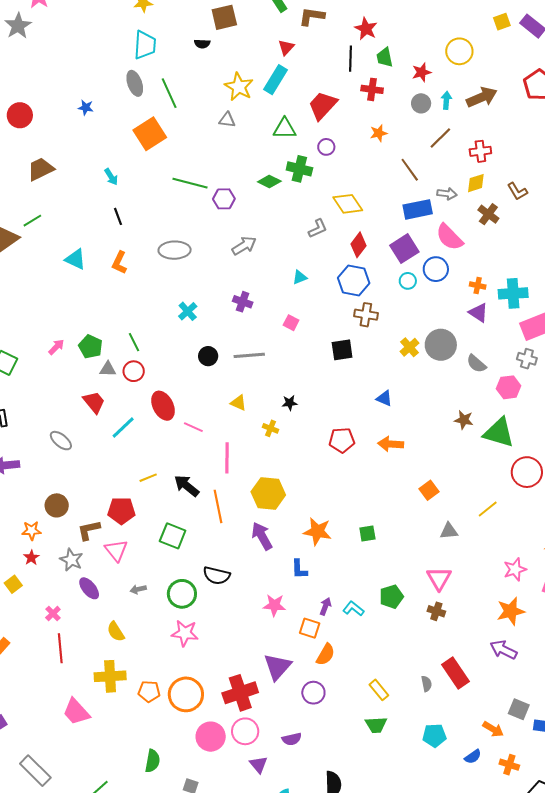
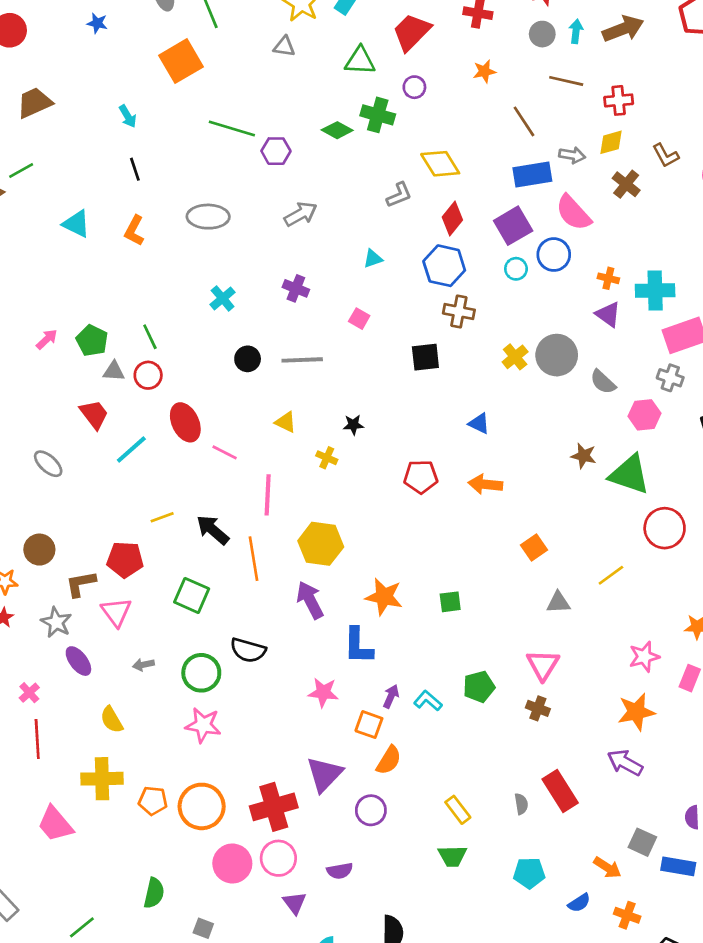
brown line: (440, 138) -> (566, 81), turned 55
blue L-shape: (299, 569) -> (358, 646), size x1.4

